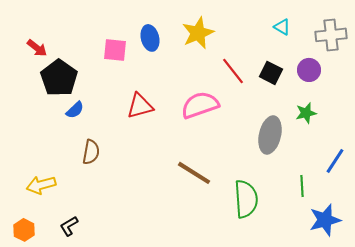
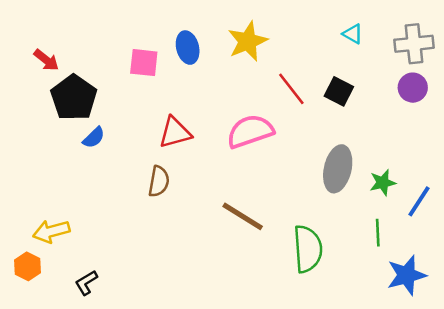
purple circle: (309, 70) -> (413, 88), moved
green star: (306, 113) -> (383, 183), moved
brown semicircle: (91, 152) -> (159, 181), moved
orange hexagon: (24, 230) -> (28, 266), moved

